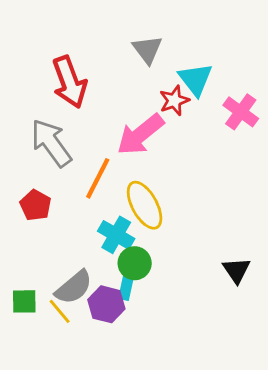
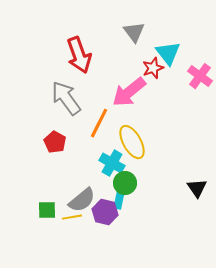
yellow line: (60, 311) -> (72, 217), turned -60

